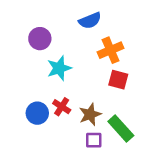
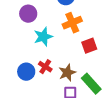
orange cross: (111, 50) -> (72, 23), moved
red square: (118, 80) -> (89, 46), turned -35

